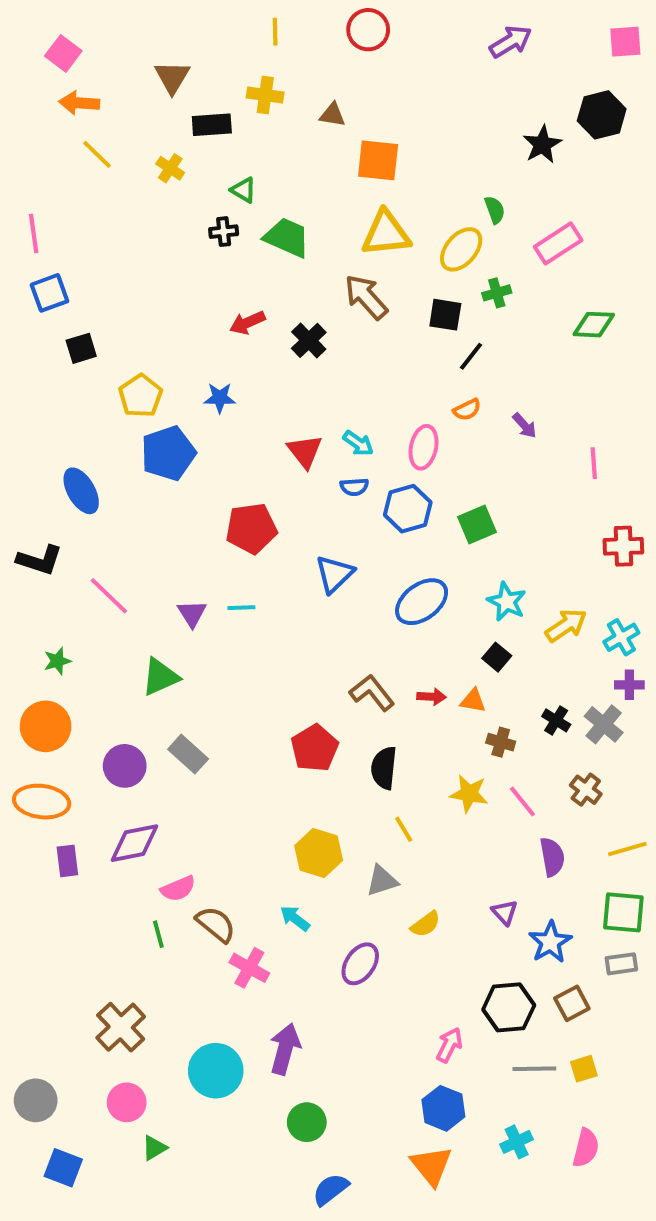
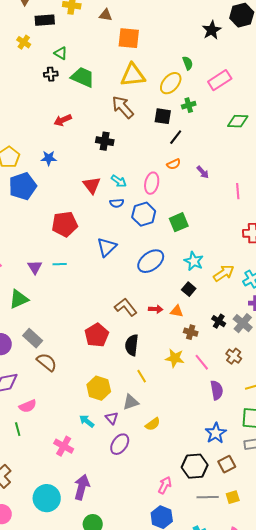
black cross: (309, 340) -> (105, 141), moved, turned -36
purple triangle: (505, 912) -> (112, 418), moved
brown semicircle: (216, 924) -> (47, 362), moved

